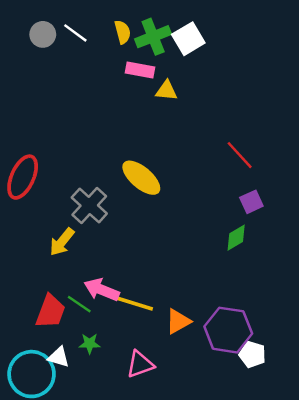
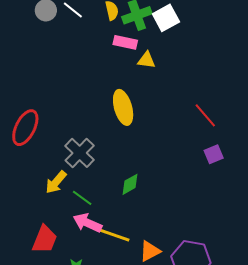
yellow ellipse: (141, 178) -> (123, 107), moved, turned 32
green diamond: (236, 238) -> (130, 184), moved
green line: (79, 304) -> (82, 198), moved

